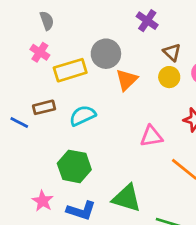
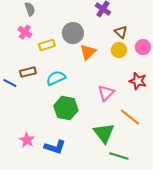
yellow rectangle: (70, 70) -> (47, 45), size x0.7
pink triangle: (151, 136) -> (106, 93), turned -36
green hexagon: (74, 166) -> (66, 108), moved
green triangle: (127, 198) -> (104, 133), moved, turned 35

